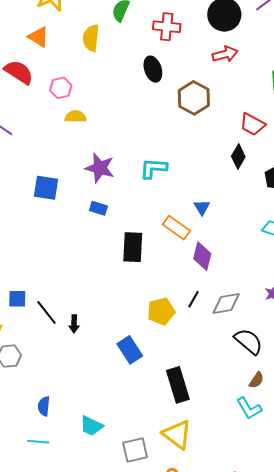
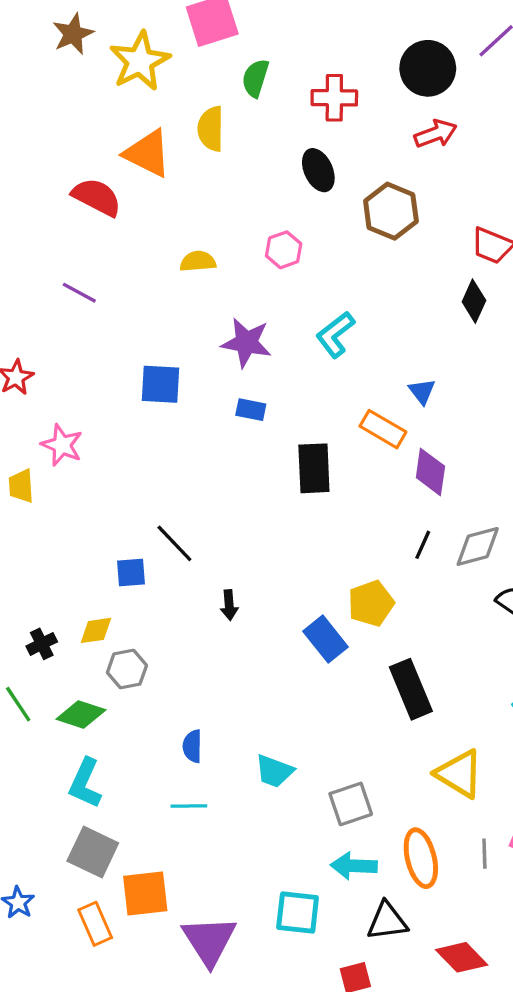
orange triangle: (39, 37) -> (148, 153), moved, size x1.4
pink hexagon: (61, 88) -> (284, 250), moved
cyan L-shape: (153, 168) -> (335, 335), turned -36
yellow pentagon: (161, 311) -> (371, 603), moved
black line: (47, 312) -> (174, 543), moved
yellow triangle: (177, 434) -> (459, 774), moved

